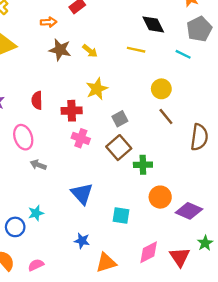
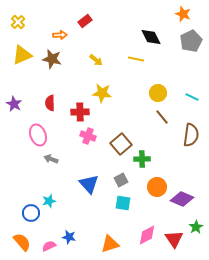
brown star: (60, 50) -> (52, 59), moved
cyan line: (183, 54) -> (192, 97), moved
yellow star: (97, 89) -> (102, 93), turned 30
gray square: (120, 119) -> (121, 180), moved
blue star: (82, 241) -> (69, 237), moved

